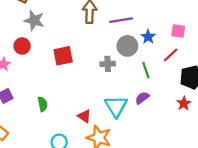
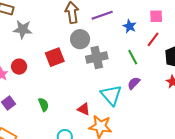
red circle: (22, 46) -> (19, 67), moved
gray circle: (127, 46) -> (80, 39), moved
gray cross: (108, 64) -> (97, 58), size x1.5

